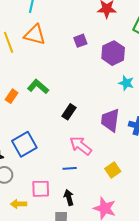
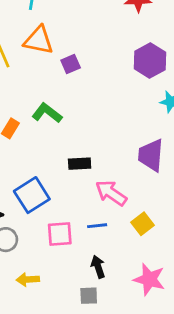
purple square: (80, 41) -> (71, 64), moved
black rectangle: (69, 112) -> (80, 164), moved, turned 56
yellow square: (113, 170) -> (142, 224), moved
pink square: (41, 189) -> (60, 234), moved

